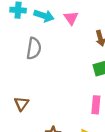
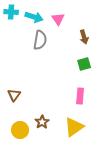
gray semicircle: (34, 48) -> (40, 40), moved

